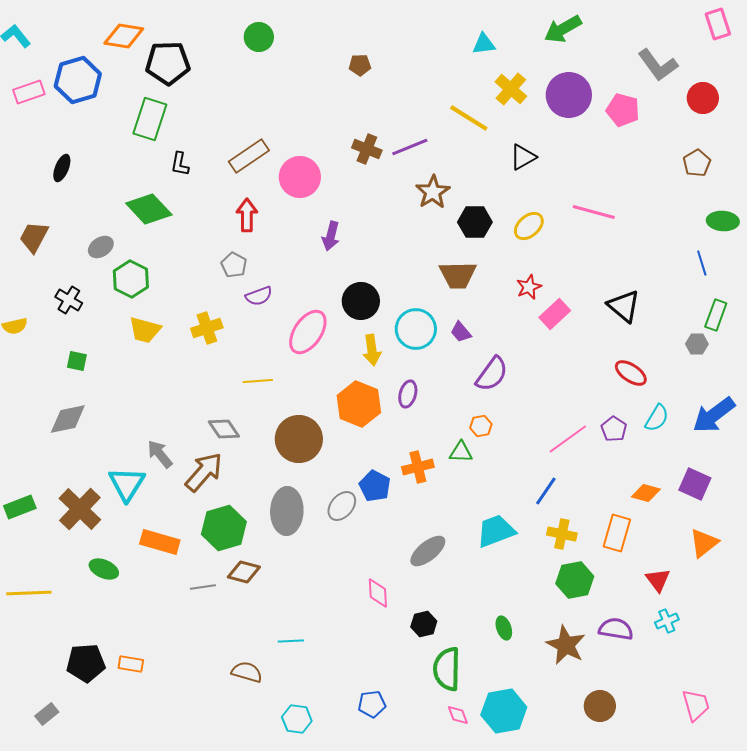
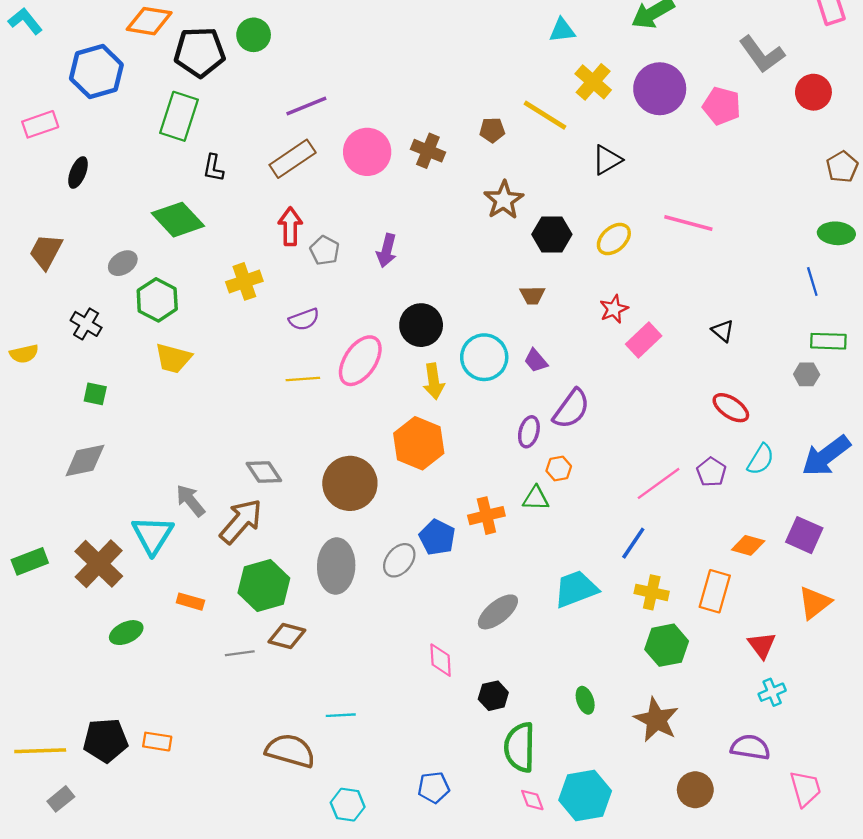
green circle: (259, 37) -> (254, 35), moved
brown pentagon: (360, 65) -> (492, 130), moved
pink rectangle: (29, 92) -> (40, 124), moved
purple line: (410, 147) -> (306, 106), moved
brown pentagon: (697, 163) -> (842, 167), moved
pink circle: (300, 177) -> (367, 152), moved
gray pentagon: (234, 265) -> (325, 251), moved
brown trapezoid: (458, 275) -> (532, 295), size x0.6
black triangle: (624, 306) -> (723, 331), size x0.6
green rectangle: (716, 315) -> (828, 341), turned 72
yellow cross: (207, 328) -> (244, 281), moved
yellow line: (258, 381) -> (303, 379), moved
purple ellipse: (408, 394) -> (529, 432), moved
orange rectangle: (160, 542) -> (190, 602), size x0.6
green ellipse: (104, 569) -> (126, 633), turned -48
yellow line: (29, 593) -> (40, 751), moved
purple semicircle: (616, 629) -> (750, 747), moved
brown semicircle: (247, 672) -> (290, 751), size x1.4

